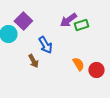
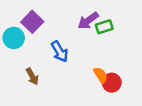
brown arrow: (33, 61) -> (32, 76), moved
red circle: (96, 70) -> (112, 83), moved

